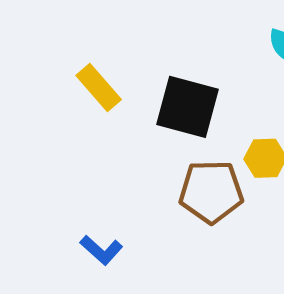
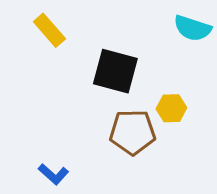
yellow rectangle: (99, 87) -> (49, 30), moved

